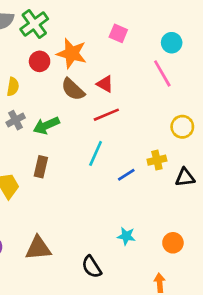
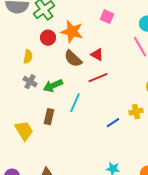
gray cross: (16, 120) -> (30, 82), turned -32
cyan line: (96, 153) -> (75, 103), moved

